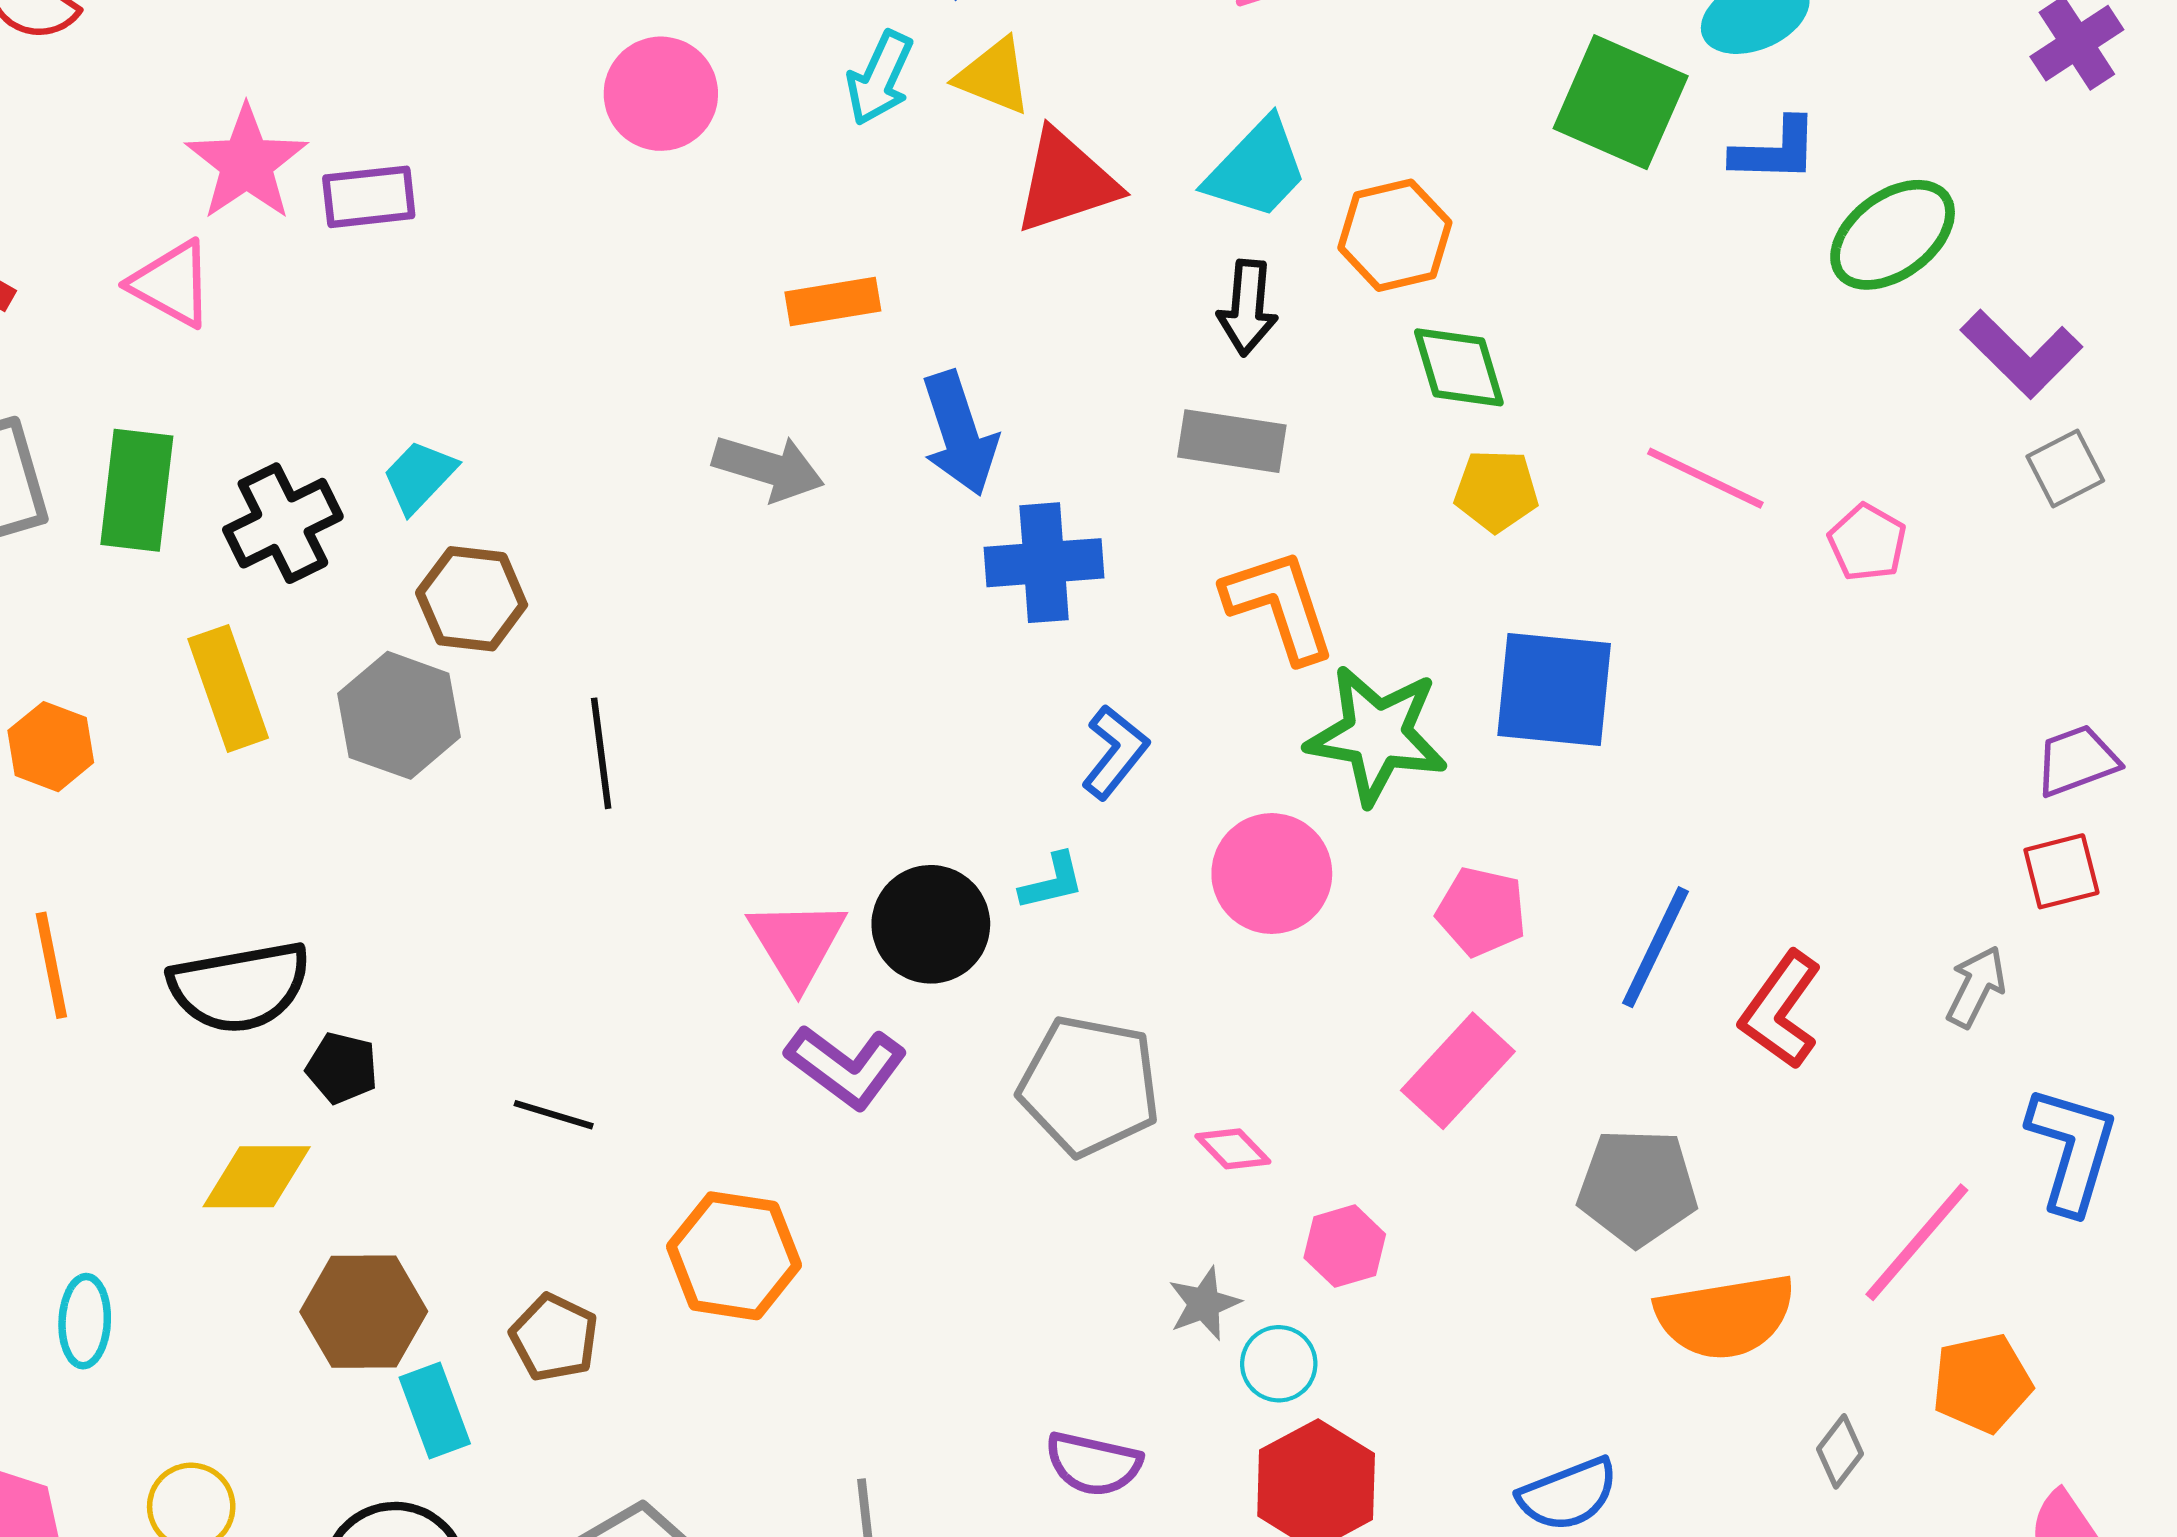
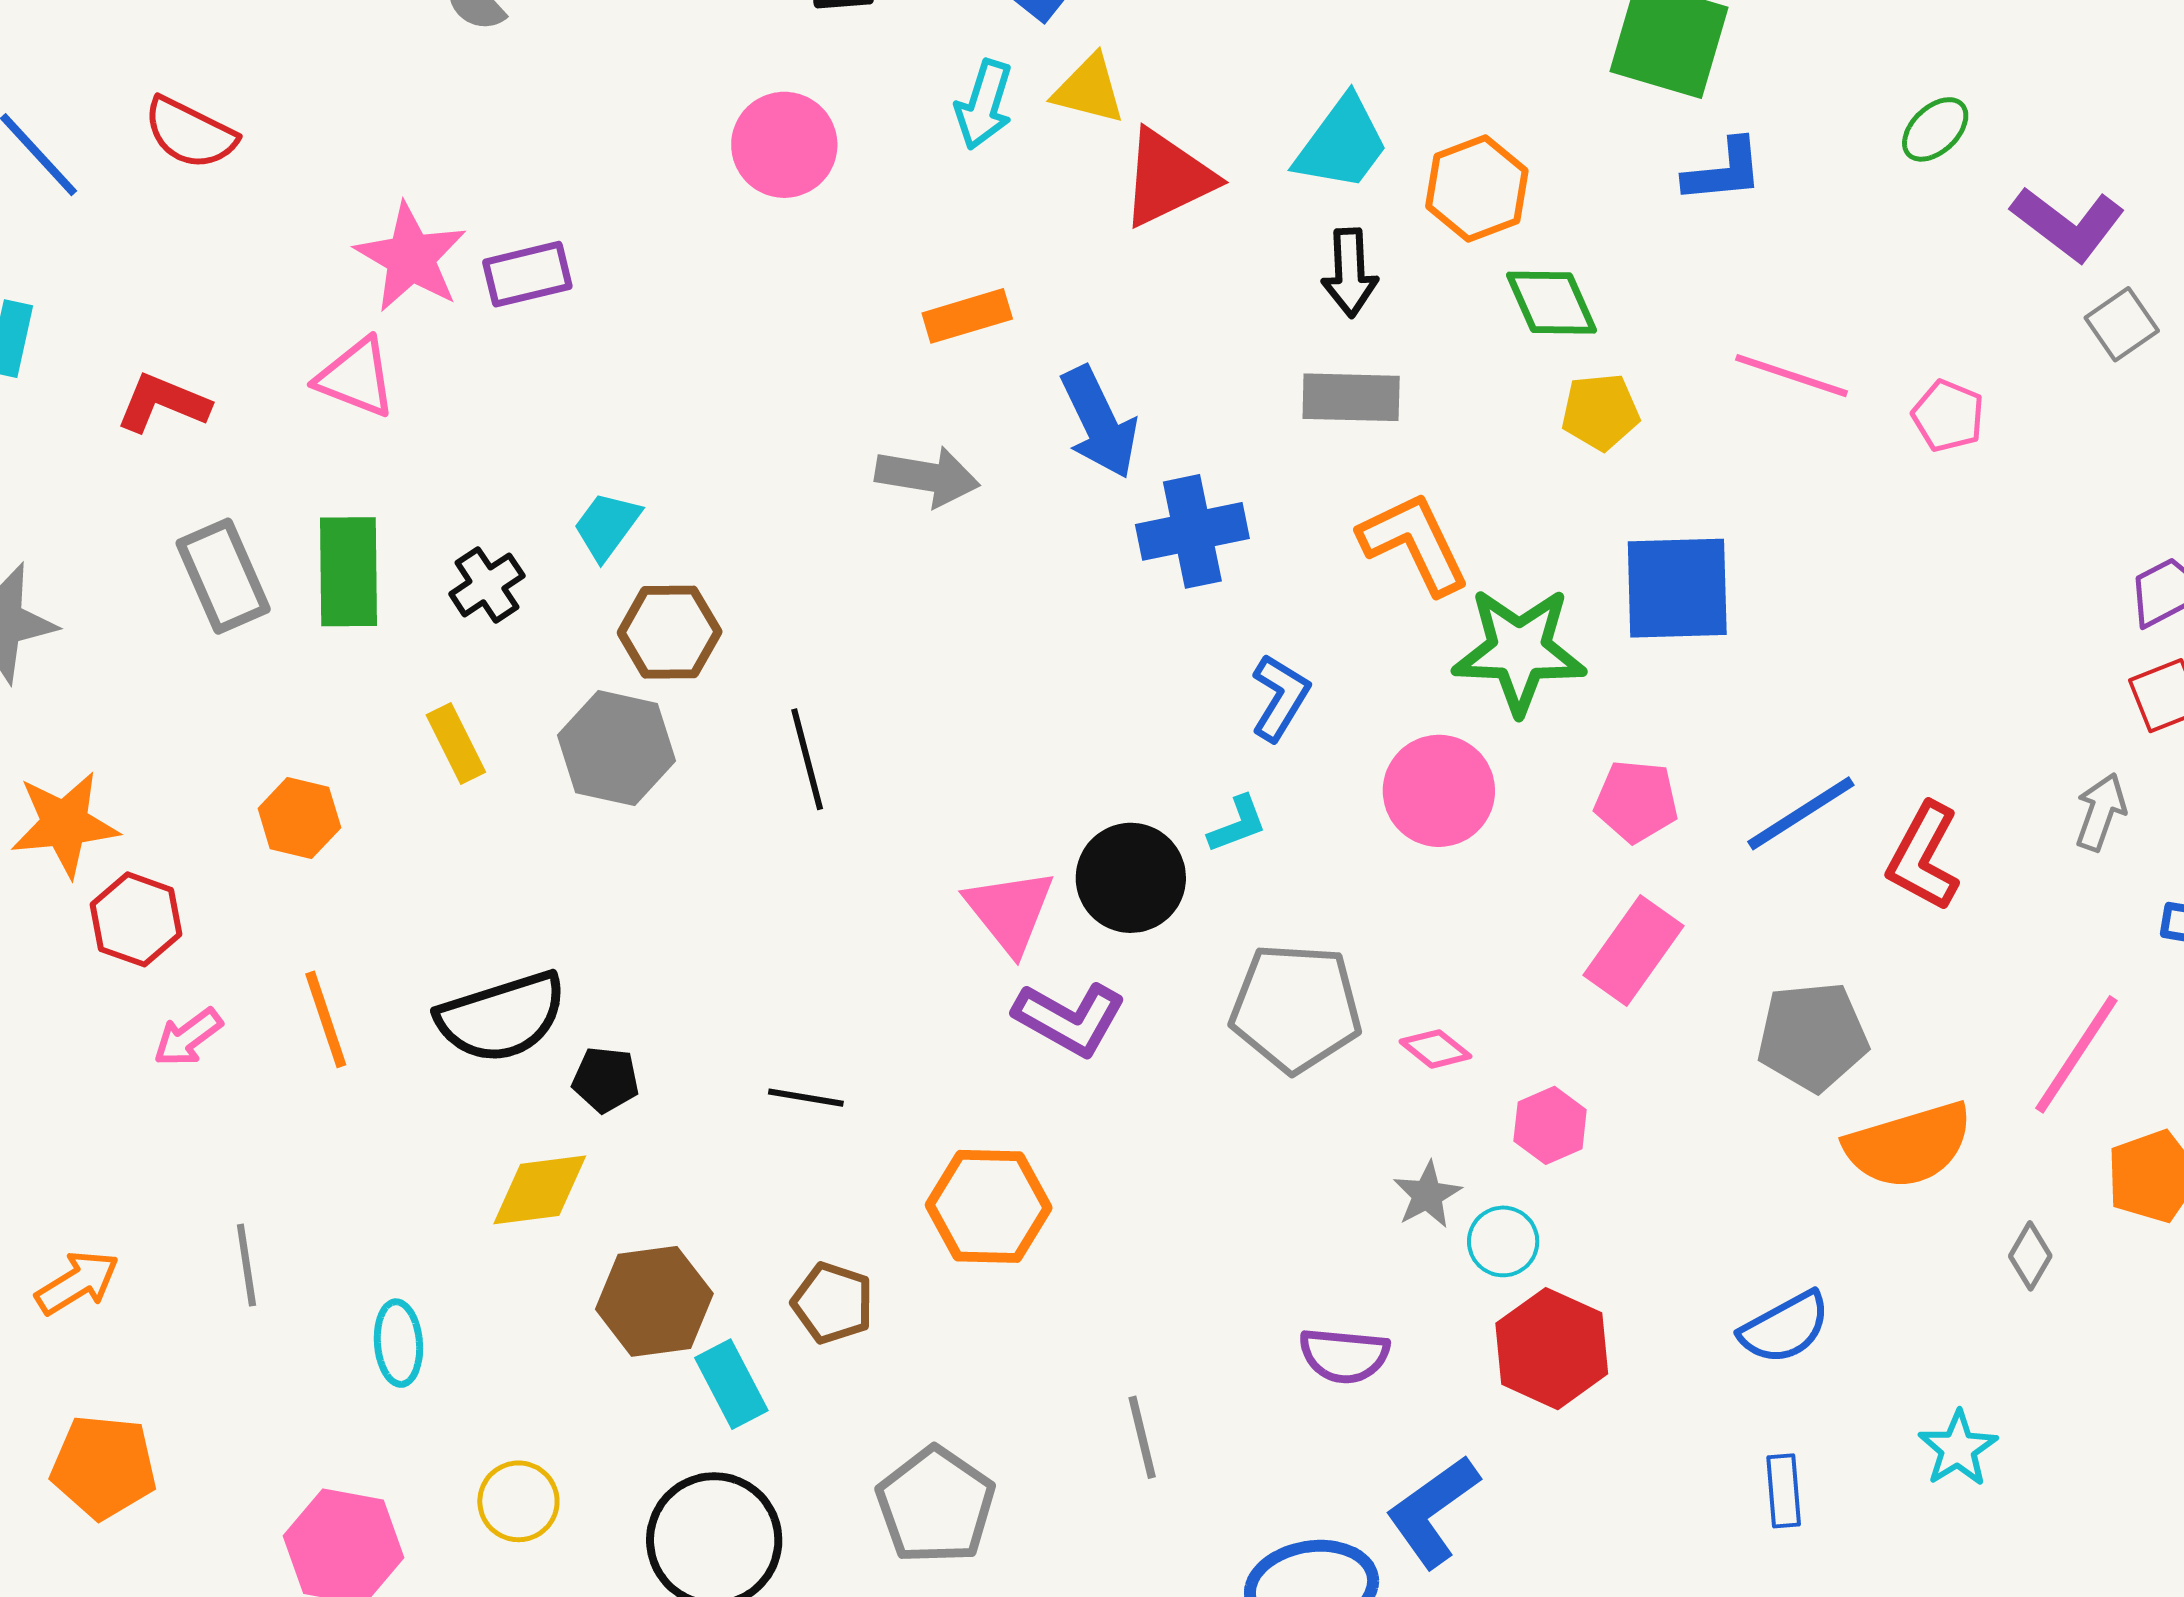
blue L-shape: (1775, 150) -> (1724, 171), moved
green ellipse: (1893, 235) -> (1935, 129), size x0.6
black cross: (283, 523) -> (487, 585), size x0.7
yellow rectangle: (228, 688) -> (456, 744), size x0.7
blue line: (1655, 947) -> (1801, 813), turned 39

